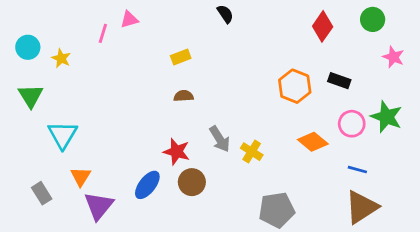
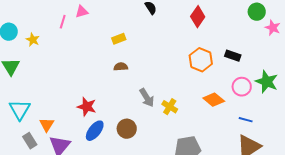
red diamond: (323, 26) -> (198, 17), moved
pink star: (393, 57) -> (273, 28), moved
cyan triangle: (63, 135) -> (20, 110), moved
red star: (177, 152) -> (87, 107), moved
gray rectangle: (42, 193) -> (30, 141), moved

